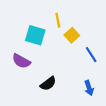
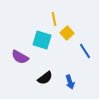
cyan square: (35, 35) -> (42, 40), moved
blue arrow: (89, 88) -> (70, 82), moved

